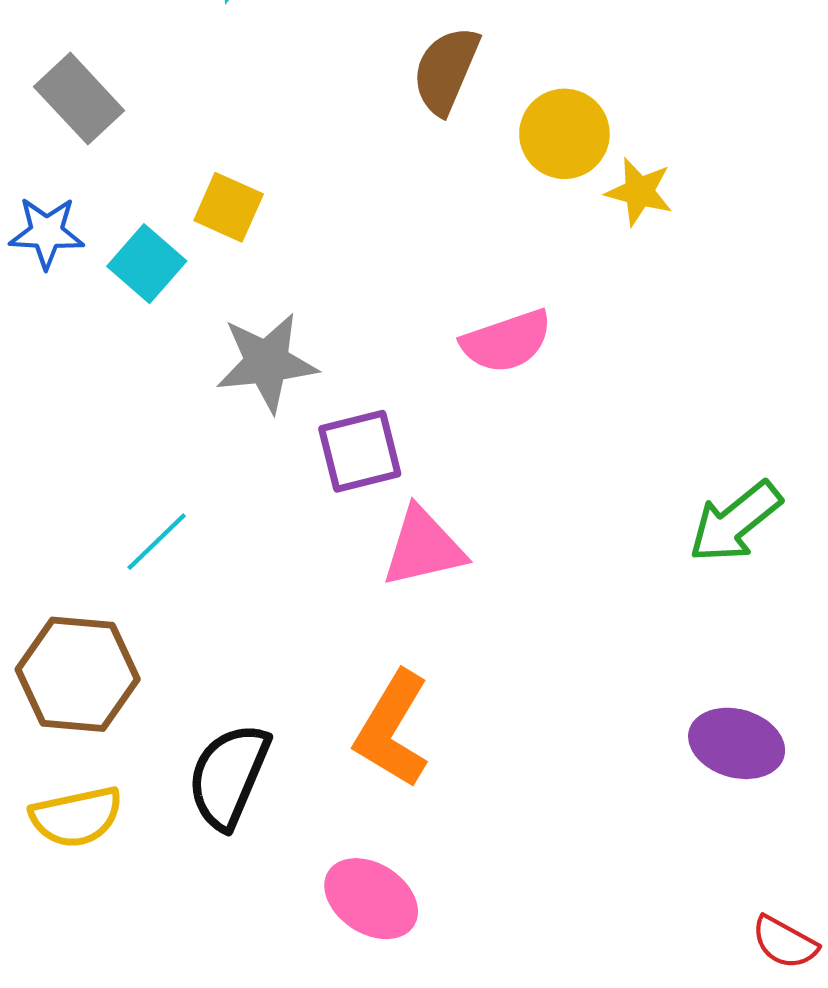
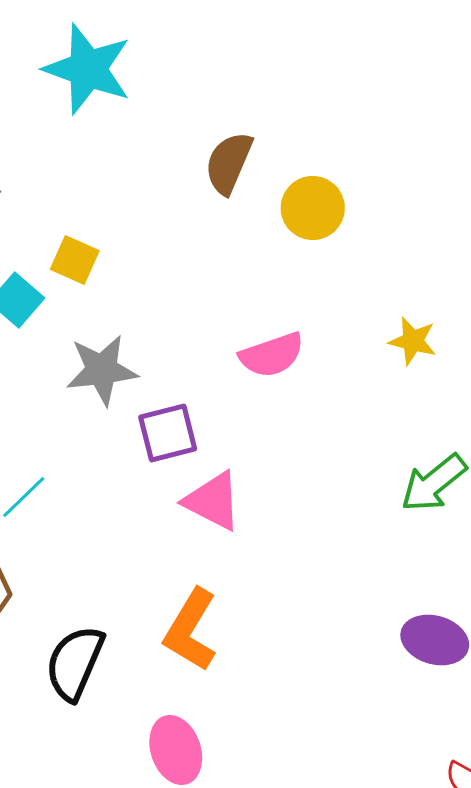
yellow star: (639, 192) -> (413, 341), moved
pink triangle: (423, 547) -> (213, 501), turned 40
pink ellipse: (371, 899) -> (176, 750), turned 38

